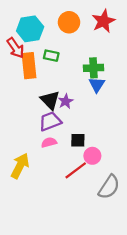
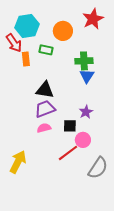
orange circle: (69, 22) -> (63, 31), moved
orange rectangle: (29, 66) -> (26, 59), size x0.6
black triangle: (50, 100) -> (45, 90), turned -36
purple star: (66, 101) -> (86, 112), moved
yellow arrow: (20, 166) -> (18, 162), moved

